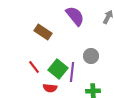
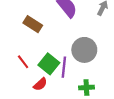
gray circle: (91, 56) -> (84, 50), size x1.5
red semicircle: (50, 88) -> (40, 84), turned -48

